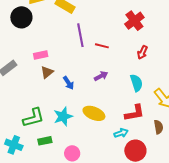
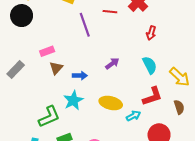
red line: (102, 46) -> (110, 12), moved
blue arrow: (69, 83) -> (80, 76), turned -48
cyan star: (63, 116) -> (73, 100), moved
cyan arrow: (121, 133) -> (133, 116), moved

